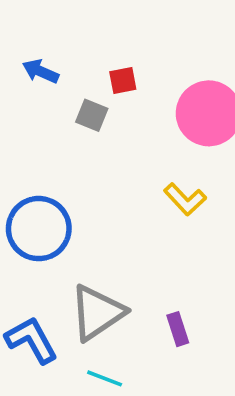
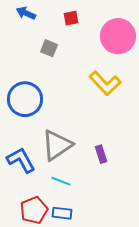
gray square: (92, 115) -> (49, 48), moved
yellow L-shape: (185, 199) -> (105, 83), size x1.4

